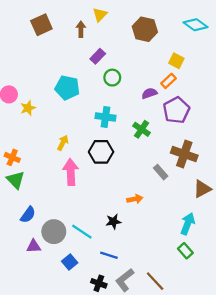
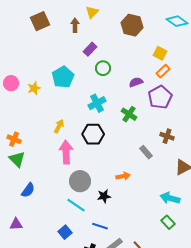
orange rectangle: (169, 81) -> (163, 71), moved
cyan pentagon: (67, 88) -> (63, 77), turned 30
yellow star: (28, 108) -> (34, 88), moved
cyan cross: (106, 117) -> (97, 103), turned -36
brown cross: (184, 154) -> (167, 136), size x0.6
cyan arrow: (188, 224) -> (170, 198), turned -96
gray circle: (54, 232) -> (80, 181), moved
purple triangle: (34, 246) -> (16, 224), moved

